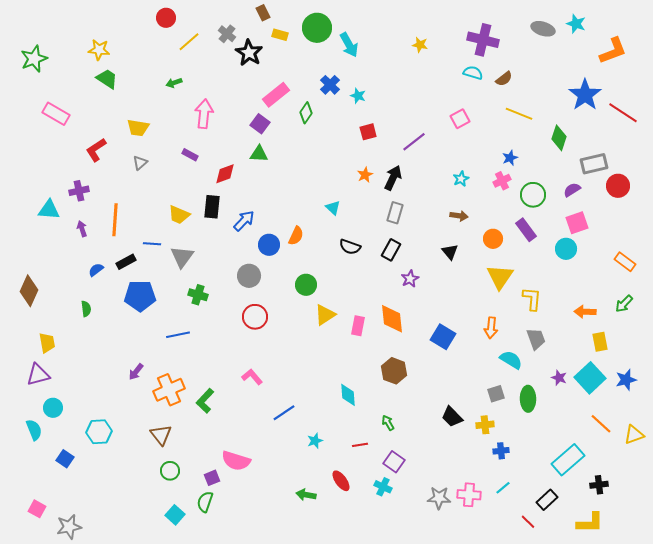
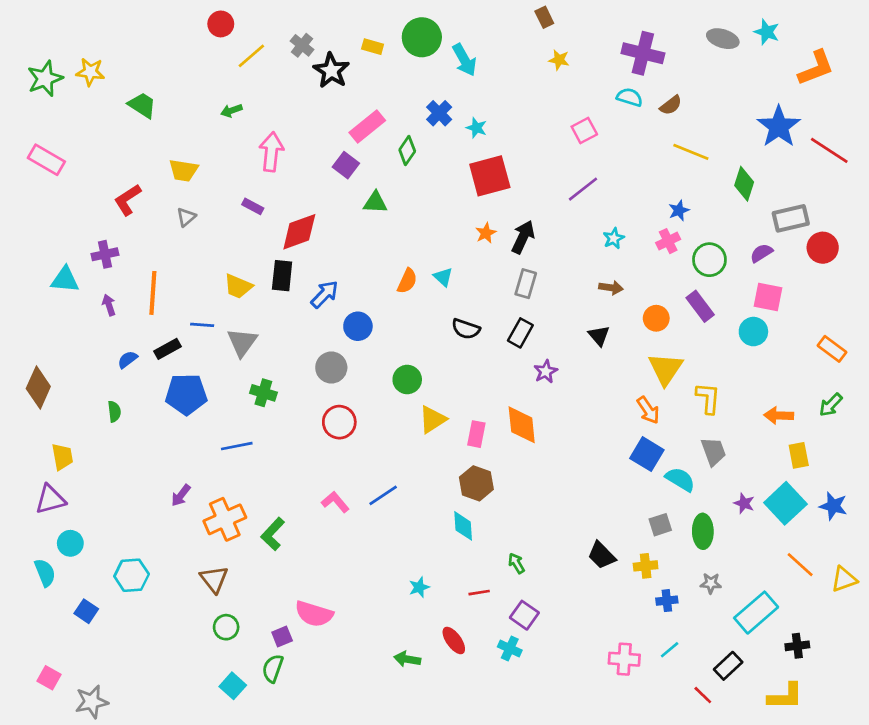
brown rectangle: (263, 13) -> (544, 17), moved
yellow star: (99, 50) -> (90, 72), moved
pink rectangle: (56, 114) -> (46, 160), moved
pink square: (460, 119) -> (584, 130), moved
red square: (368, 132) -> (490, 176), size x1.8
purple line: (414, 142) -> (583, 189), moved
green triangle: (259, 154) -> (375, 202), moved
red diamond: (225, 174) -> (299, 232), size x1.4
pink square: (577, 223) -> (768, 297), turned 30
orange semicircle: (296, 236) -> (407, 281), moved
orange arrow: (491, 328) -> (648, 410), moved, turned -40
blue square: (443, 337) -> (647, 454), moved
brown hexagon: (394, 371) -> (476, 483), moved
blue star: (626, 380) -> (833, 506), turned 30
blue line: (284, 413) -> (383, 495), moved
gray star: (439, 498) -> (711, 583), moved, size x0.7

